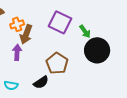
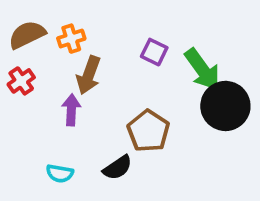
purple square: (60, 22) -> (154, 52), size x0.6
orange cross: (17, 24) -> (71, 39), moved
green arrow: (85, 31) -> (202, 69), size x1.6

